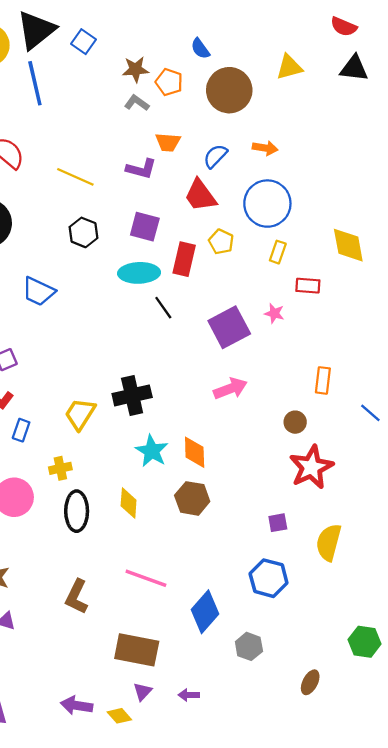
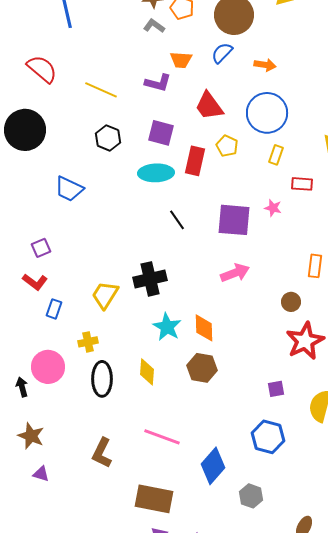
blue semicircle: (215, 156) -> (222, 53), moved
black line: (163, 308) -> (177, 220), moved
purple square: (229, 327) -> (234, 220), turned 33

